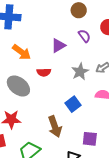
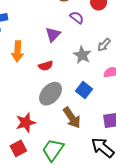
orange arrow: (22, 52) -> (18, 51), turned 72
gray ellipse: (18, 86) -> (51, 94), moved, turned -70

